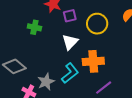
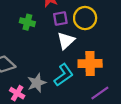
purple square: (70, 16) -> (60, 19), moved
yellow circle: (97, 24) -> (85, 18), moved

